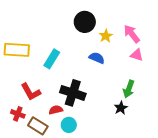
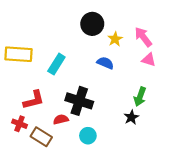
red L-shape: (31, 92) -> (34, 100), turned -75
cyan circle: (69, 125) -> (88, 136), moved

